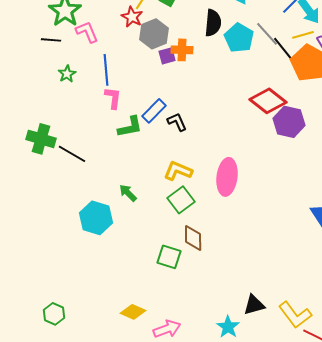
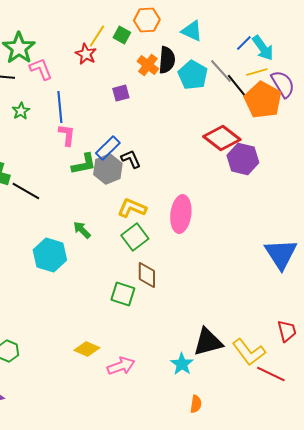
gray hexagon: (154, 34) -> (108, 169), moved
orange cross: (182, 50) -> (148, 65), moved, turned 35
black triangle: (254, 305) -> (208, 342), size x1.4

